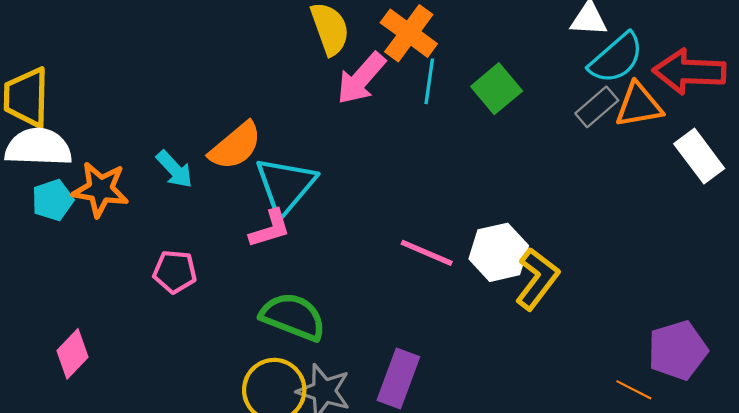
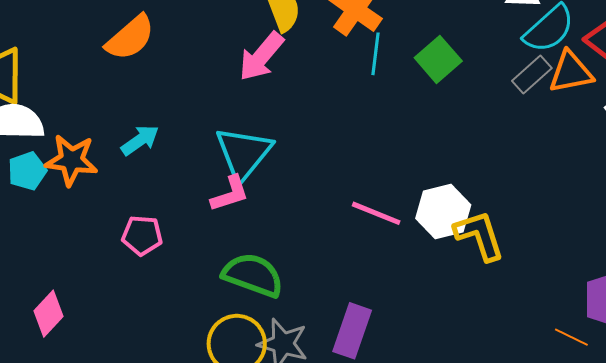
pink arrow: (361, 78) -> (261, 57), moved
orange semicircle: (235, 146) -> (130, 38), moved
cyan arrow: (174, 169) -> (140, 140), turned -81
yellow L-shape: (537, 279) -> (479, 236), turned -54

